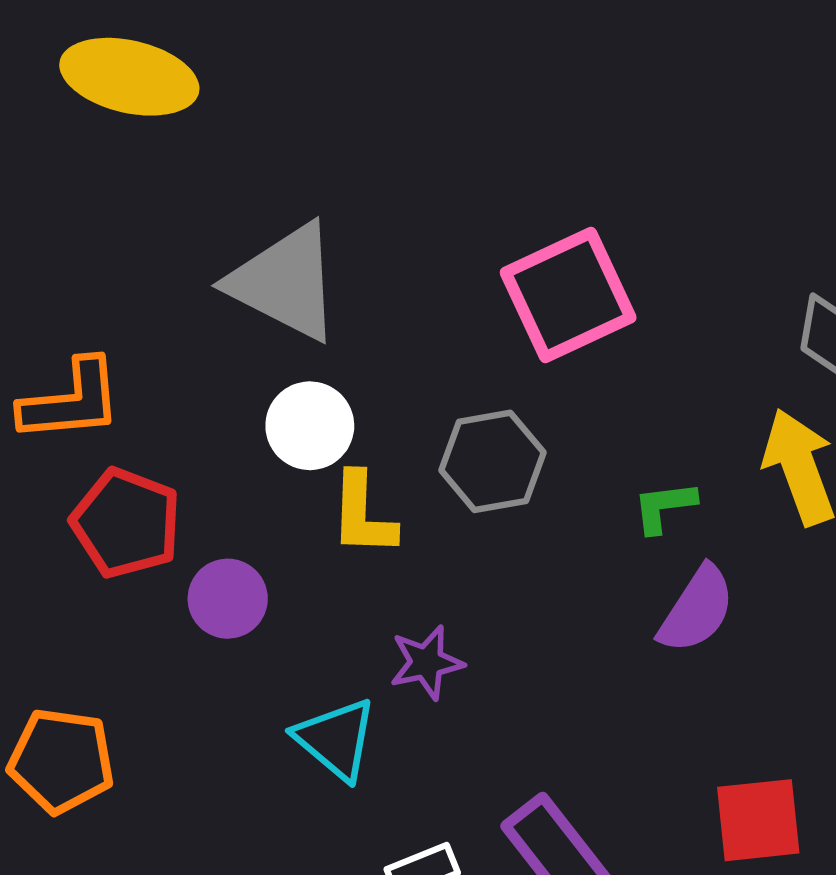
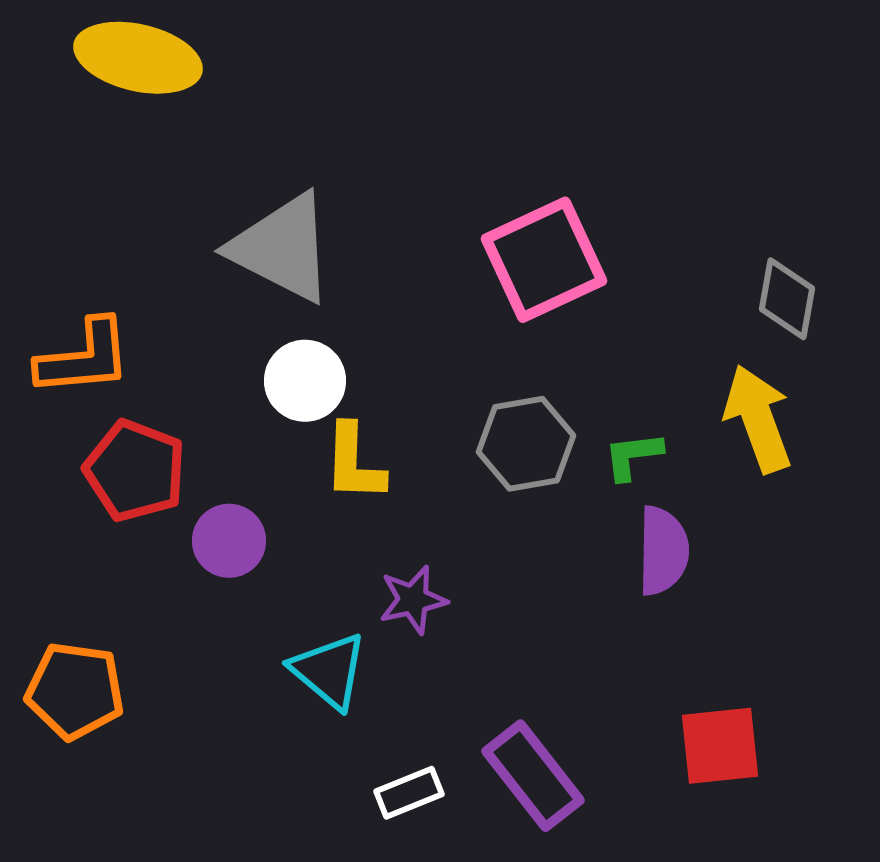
gray hexagon: (492, 461) -> (526, 444), moved
purple semicircle: (697, 609) -> (663, 551), turned -32

